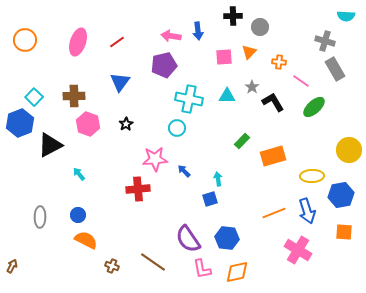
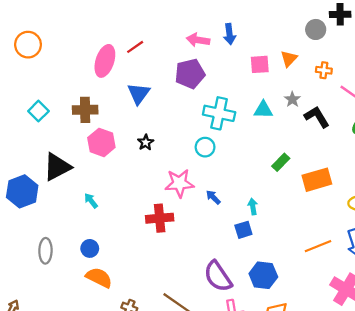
black cross: (233, 16) -> (340, 14), moved
gray circle: (260, 27) -> (316, 29), moved
pink ellipse: (78, 42) -> (105, 61), moved
blue hexagon: (20, 123) -> (22, 191), moved

